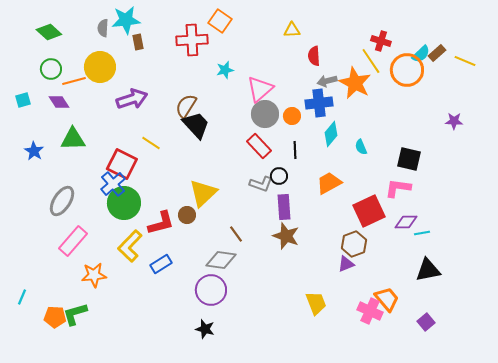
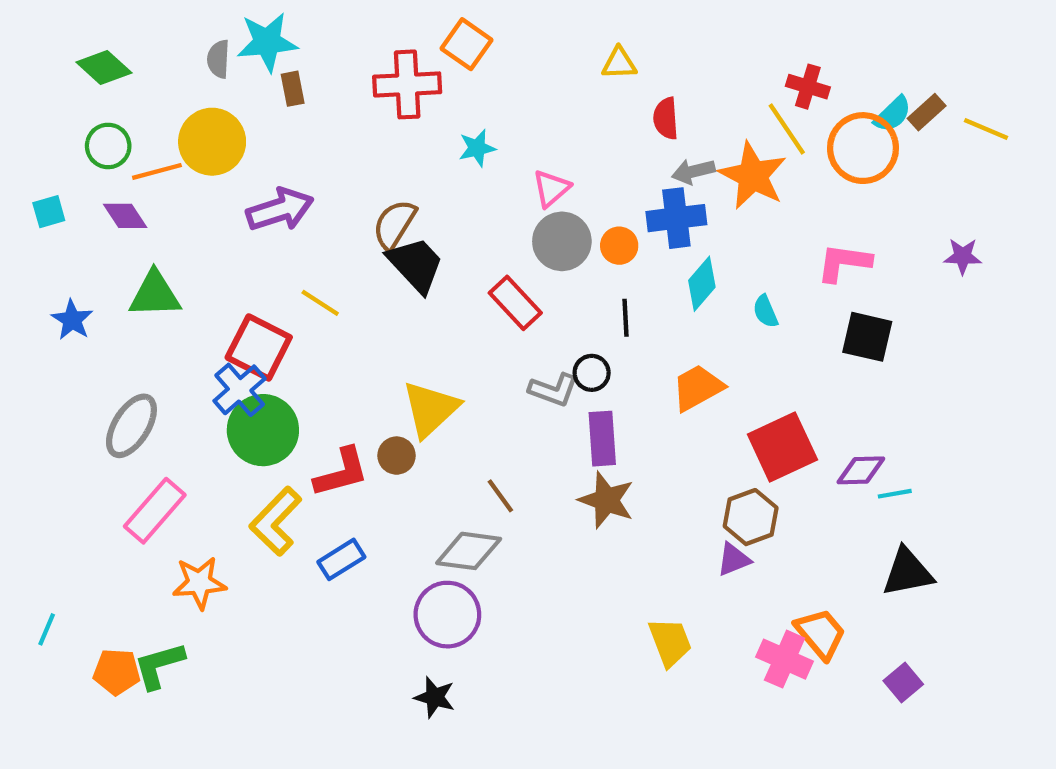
pink triangle: (260, 89) -> (551, 188), size x0.7
red rectangle: (259, 146) -> (515, 303), moved
pink L-shape: (398, 188) -> (844, 263), moved

